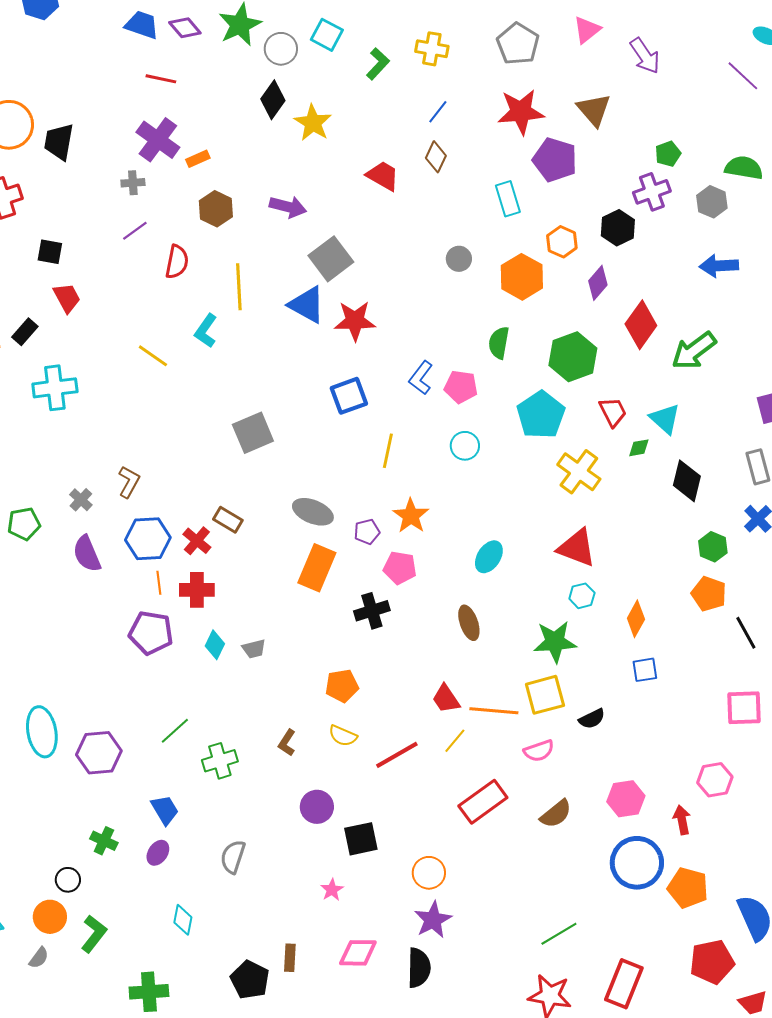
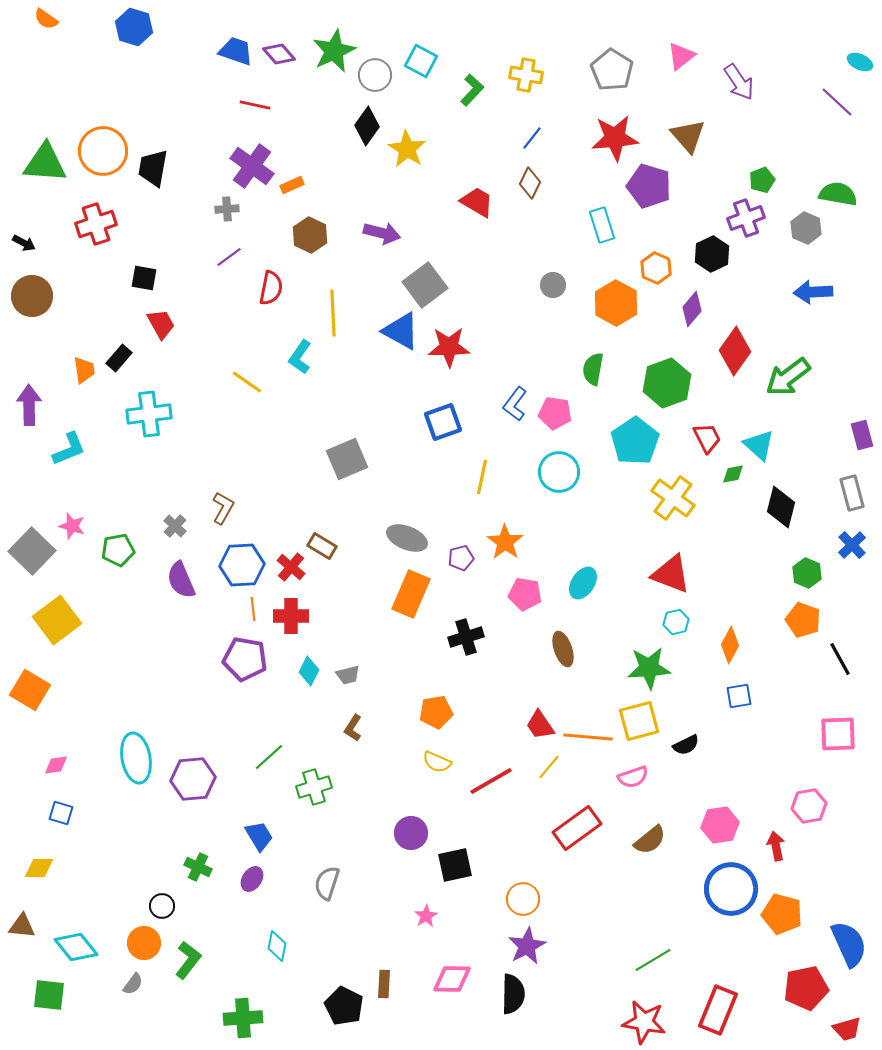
cyan circle: (465, 446) -> (559, 472), size x1.4
pink pentagon: (400, 568) -> (525, 594), moved
brown L-shape: (287, 743) -> (353, 728), moved

